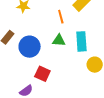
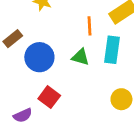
cyan rectangle: (81, 41) -> (112, 50), moved

